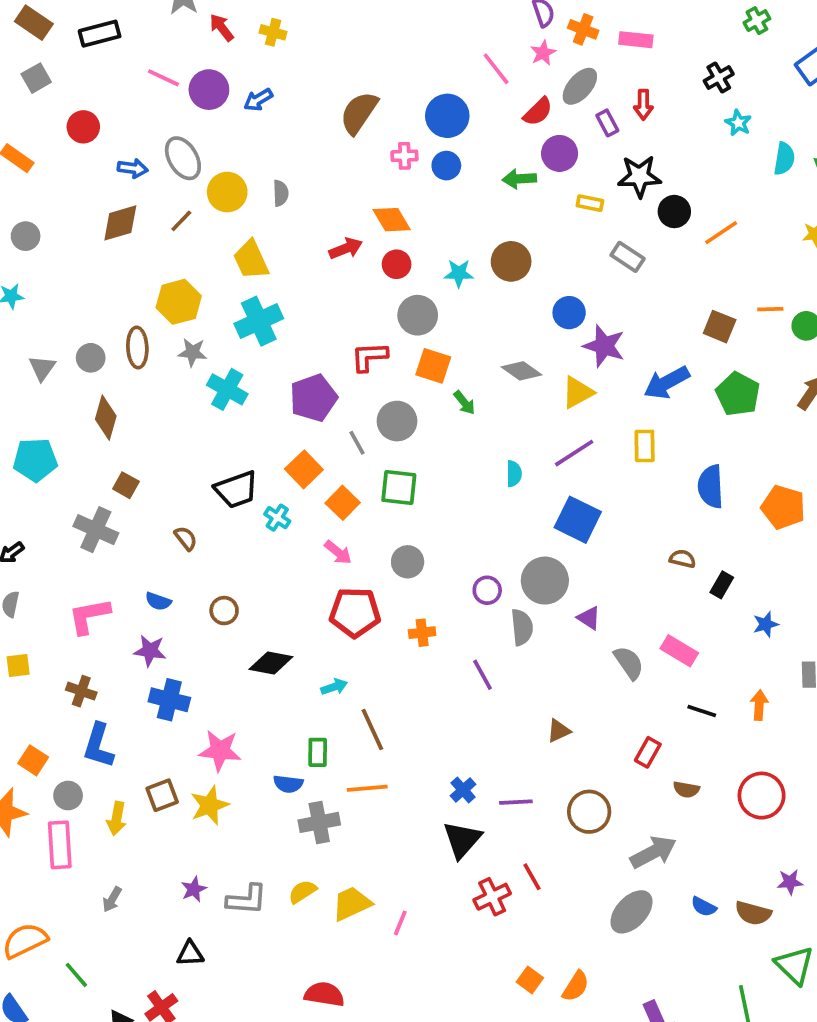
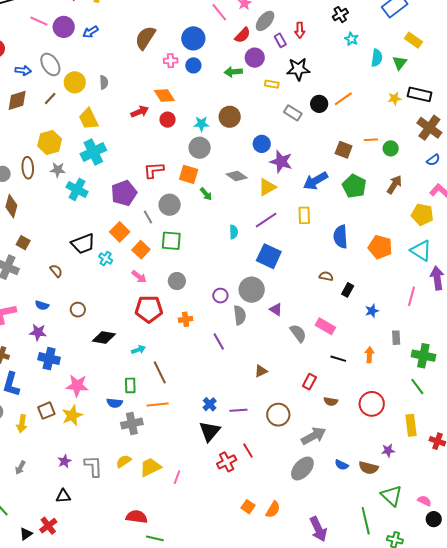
black circle: (674, 212) -> (319, 104), moved
gray circle: (418, 315) -> (200, 148), moved
gray L-shape: (247, 900) -> (93, 466), turned -95

